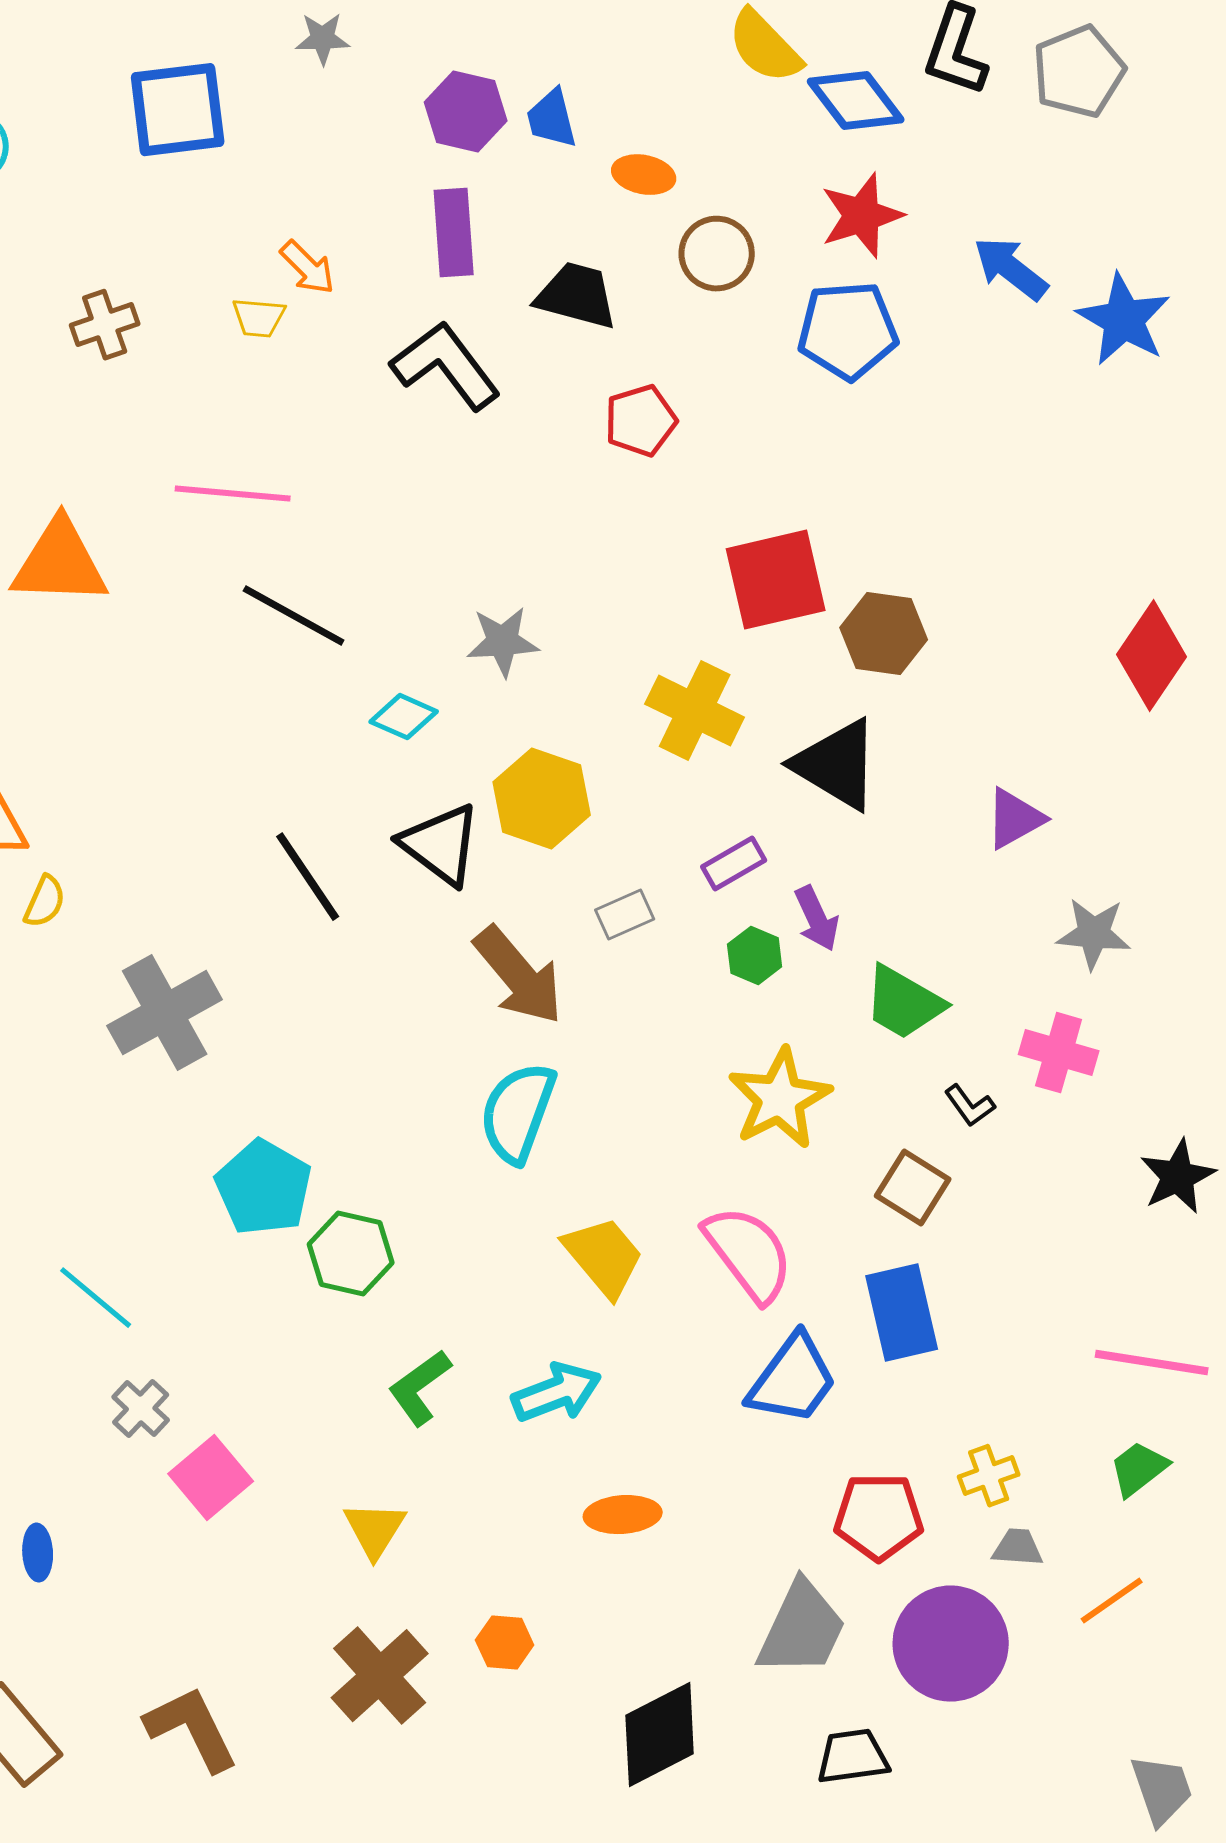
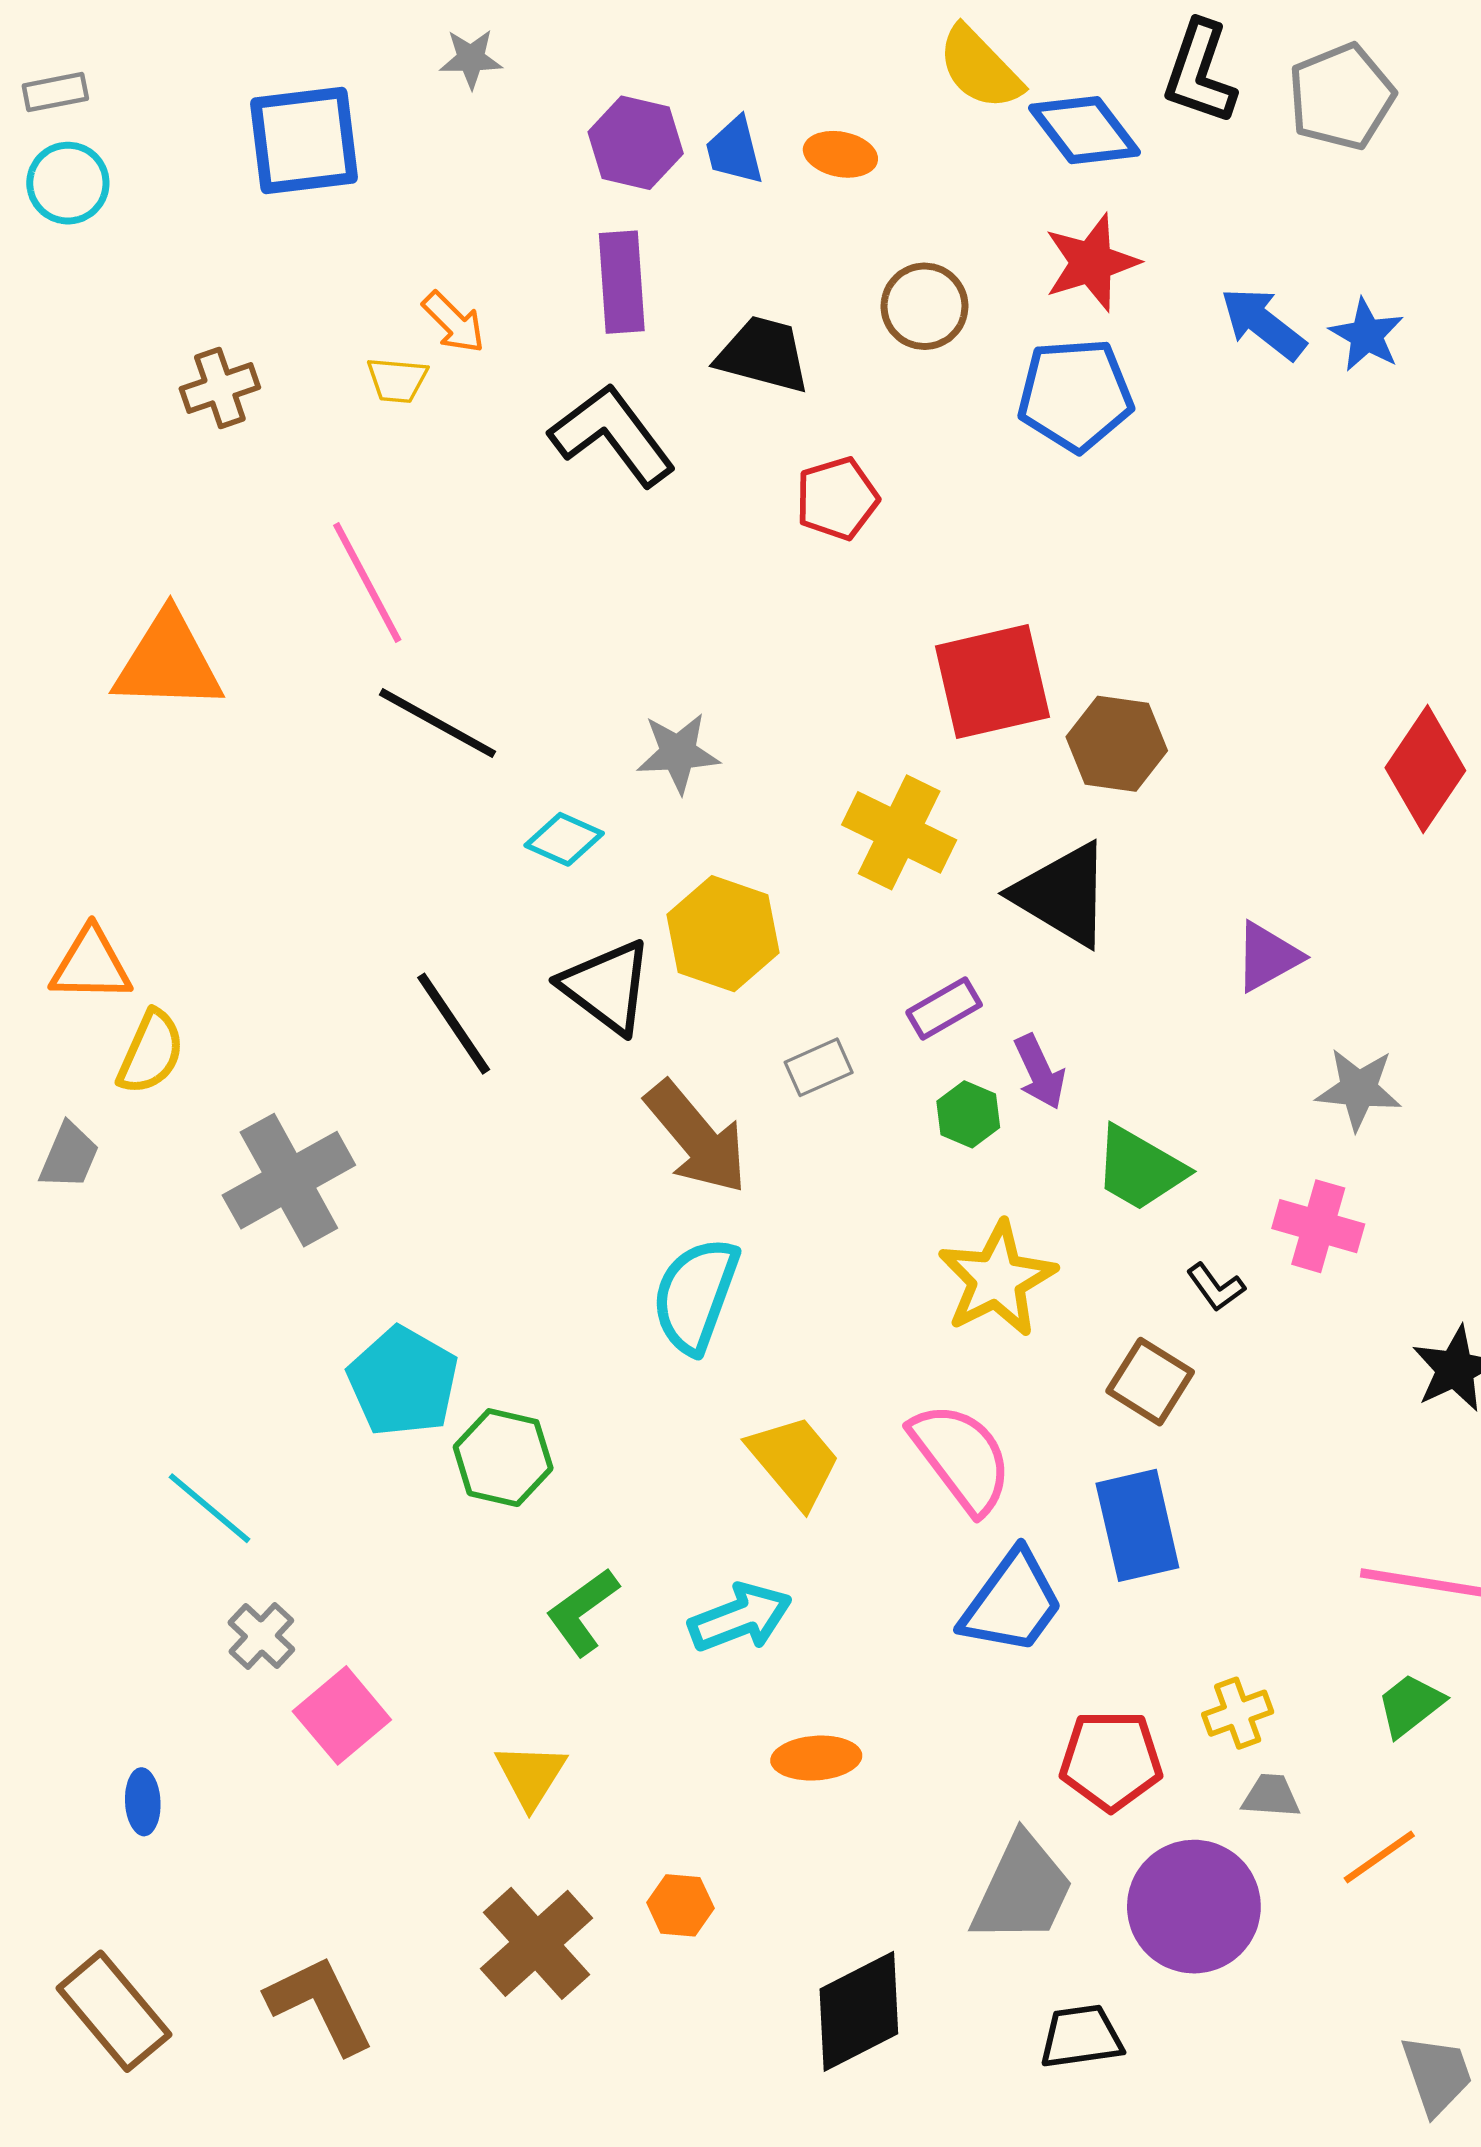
orange ellipse: (644, 175) -> (840, 154), moved
blue star: (1124, 320) -> (1367, 335), moved, size x0.7
pink line: (233, 494) -> (367, 583), turned 57
yellow semicircle: (45, 902) -> (151, 1052), size x1.4

